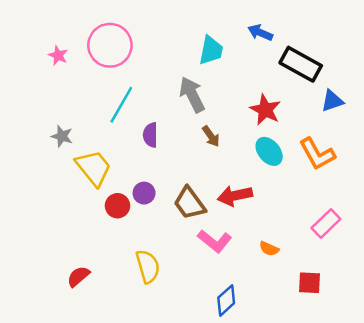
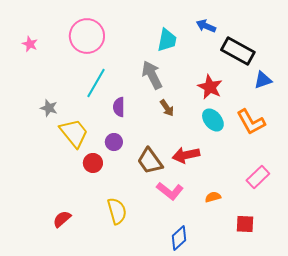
pink star: (58, 55) -> (30, 44), moved
purple circle: (144, 193) -> (114, 142), moved
orange semicircle: (269, 249) -> (213, 197), turned 140

